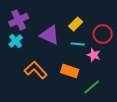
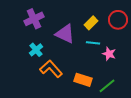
red circle: (103, 34) -> (118, 20), moved
cyan cross: (16, 41) -> (36, 50), moved
orange rectangle: (70, 71) -> (83, 80), moved

